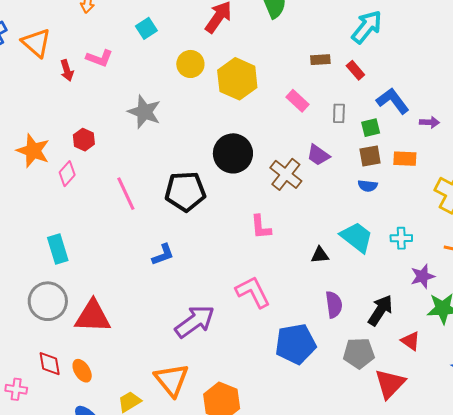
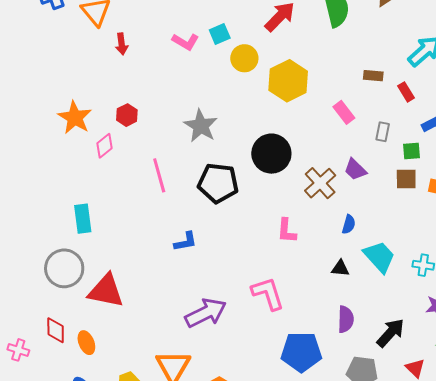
cyan square: (146, 28) -> (220, 34), moved
pink L-shape: (99, 58) -> (186, 42), moved
gray star: (144, 112) -> (201, 126), moved
blue semicircle: (368, 186) -> (349, 224), moved, turned -90

